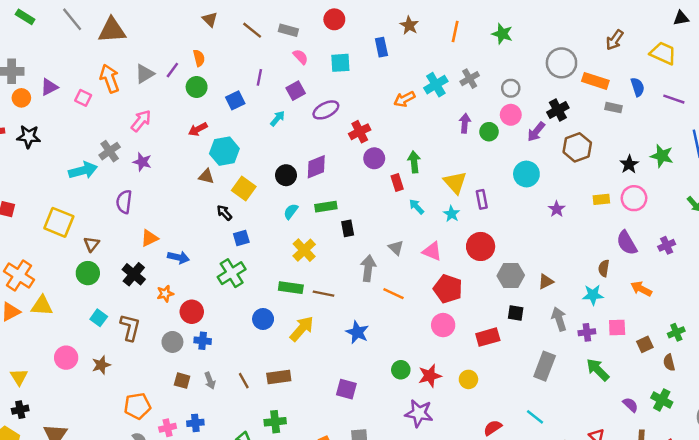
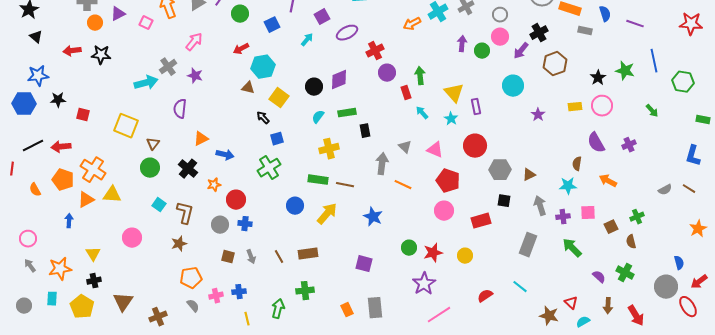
yellow cross: (304, 250) -> (329, 149), turned 30
brown star: (101, 365) -> (179, 244), moved
purple star: (419, 413) -> (424, 284), turned 30

